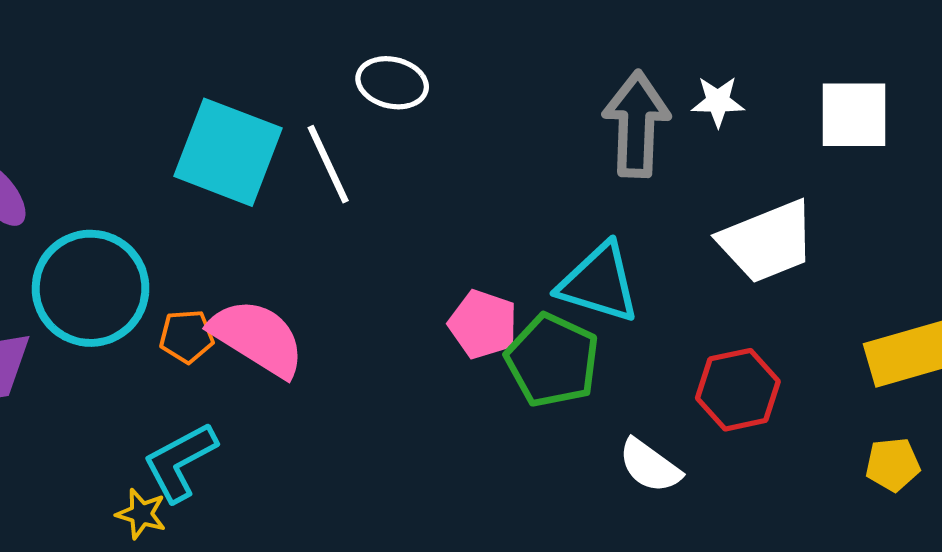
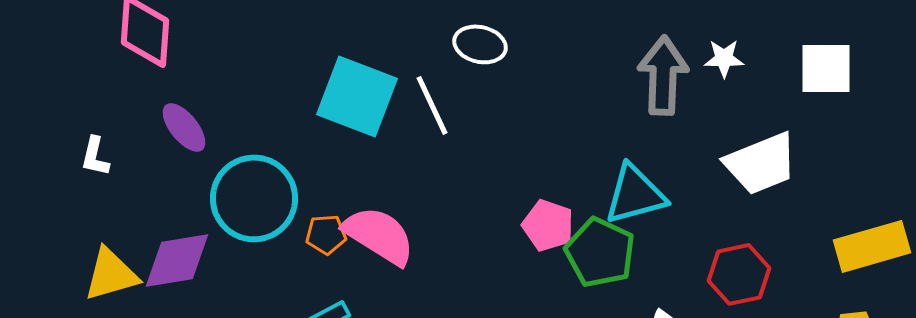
cyan triangle: (599, 283) -> (635, 194), turned -32

